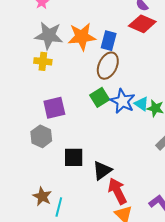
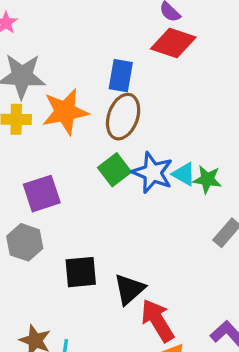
orange star: (82, 37) -> (65, 112), moved

